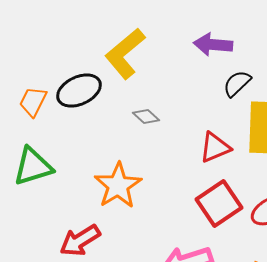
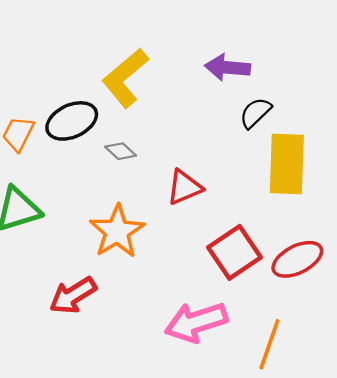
gray diamond: (146, 117) -> (121, 151), moved
red triangle: (215, 148) -> (184, 187), moved

